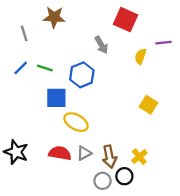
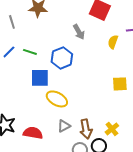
yellow square: (149, 105) -> (120, 84), turned -35
red semicircle: (60, 153) -> (33, 133), moved

